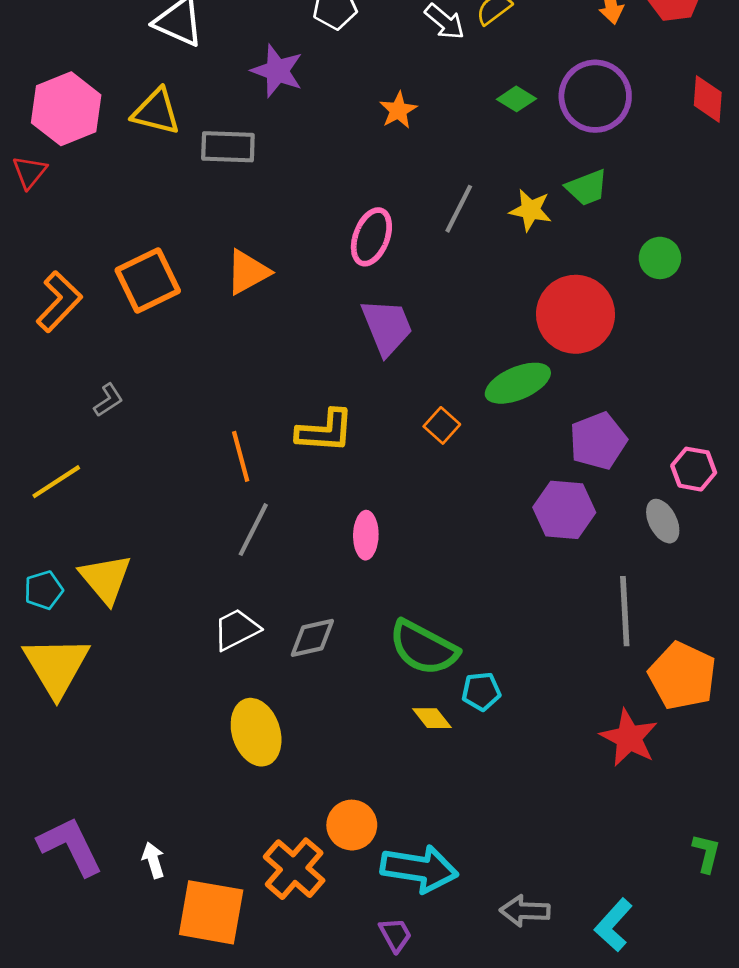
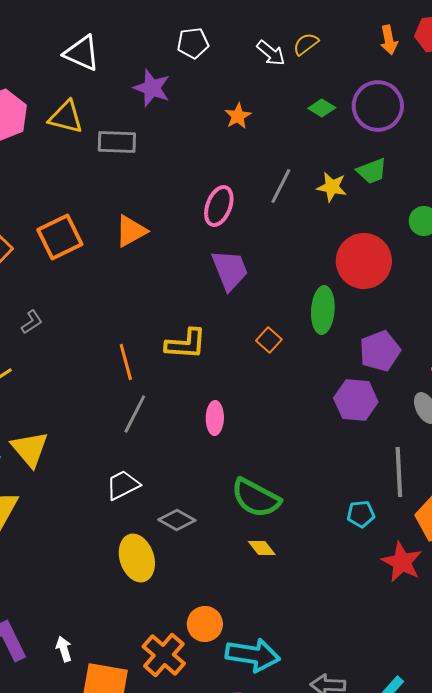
green ellipse: (518, 383) -> (323, 310), turned -63
gray diamond: (312, 638) -> (177, 520), moved, turned 42
cyan pentagon: (481, 691) -> (361, 514), moved

